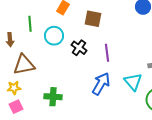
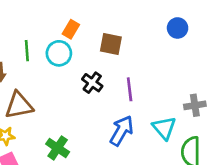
cyan circle: (54, 36) -> (59, 53), moved
green cross: (53, 97) -> (58, 148), turned 30

